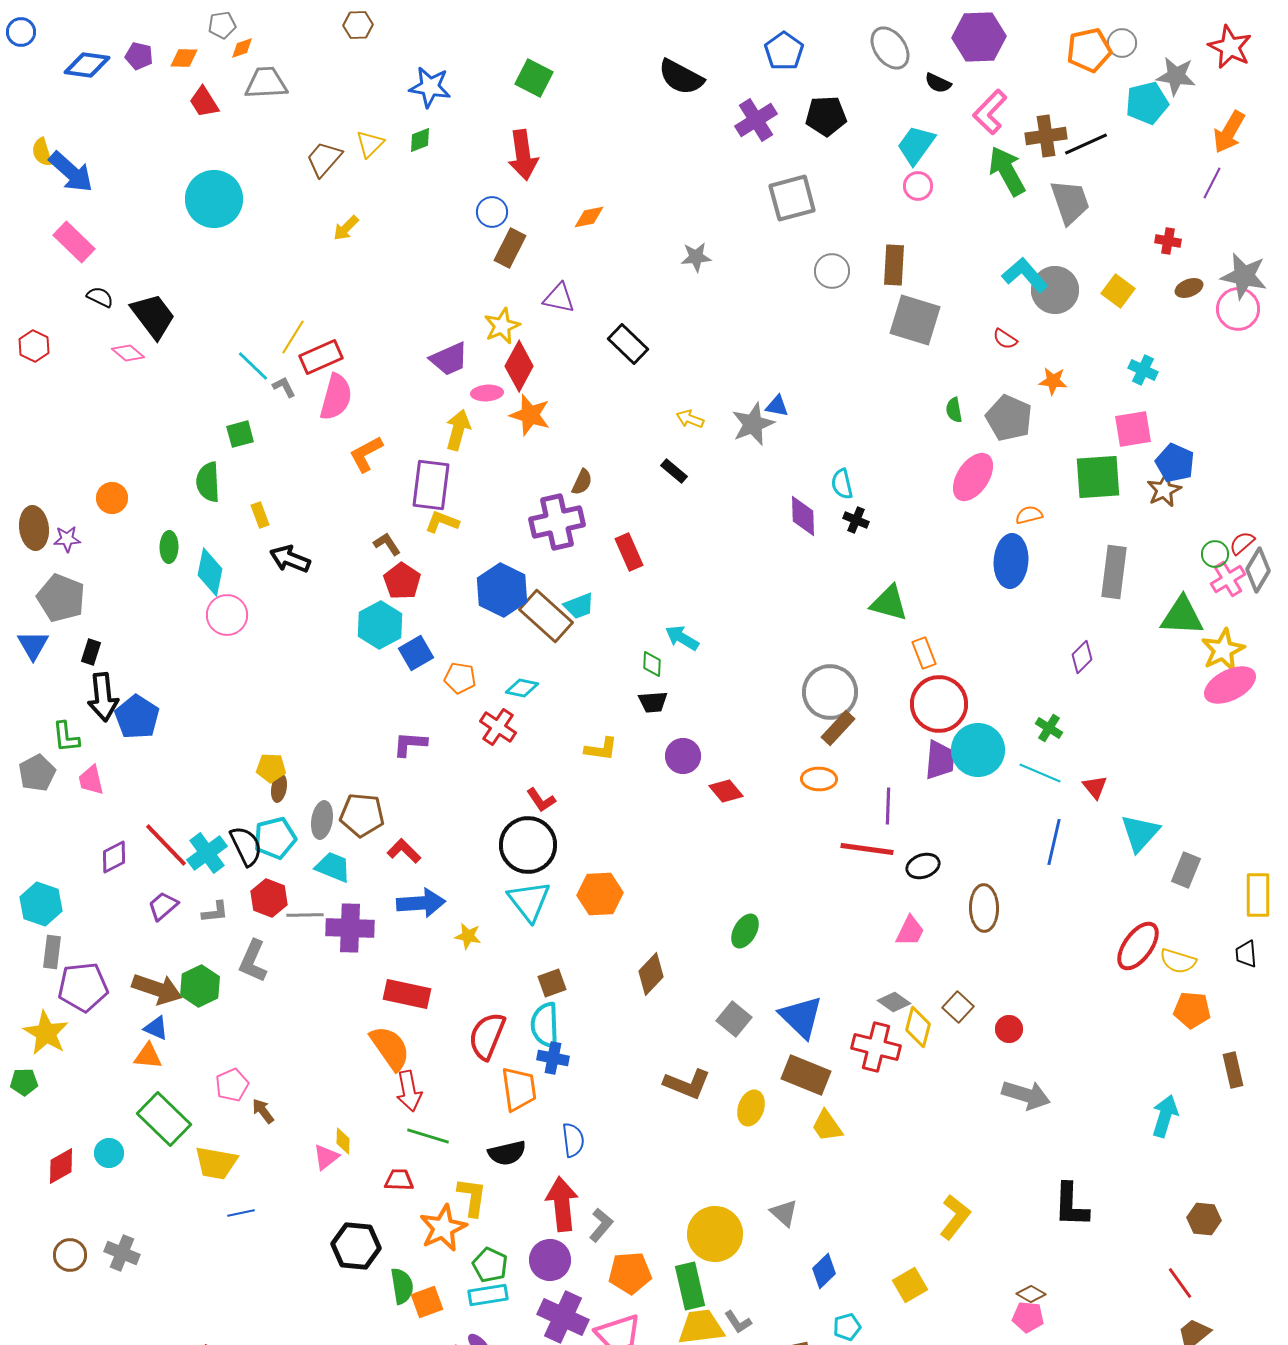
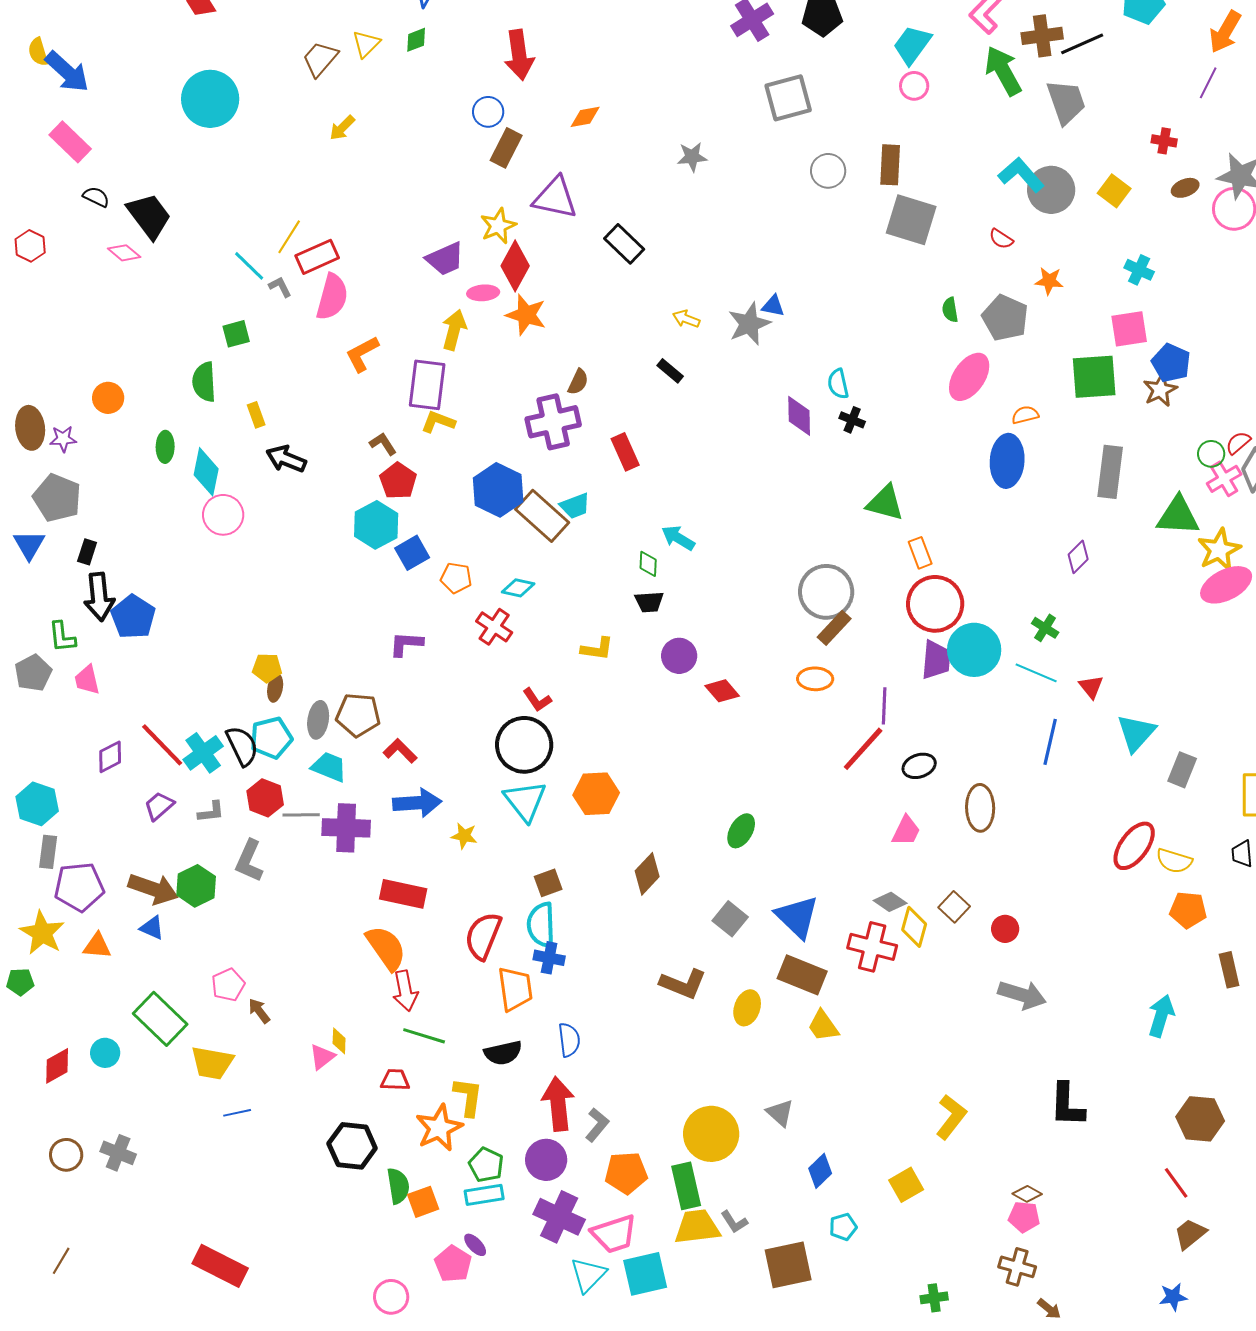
purple triangle: (559, 298) -> (555, 198), size x1.4
red line: (867, 849) -> (863, 749), turned -56
orange triangle: (148, 1056) -> (97, 946), moved
brown hexagon: (1204, 1219) -> (1200, 1119), size x1.4

